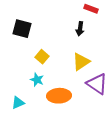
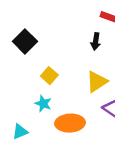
black square: (22, 29) -> (25, 41), turned 30

